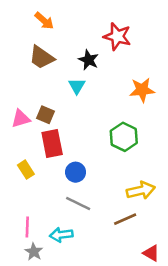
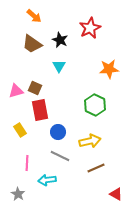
red star: (117, 36) -> (90, 28), turned 30
black star: (89, 60) -> (60, 40), moved
yellow arrow: (141, 190) -> (90, 141), moved
pink line: (27, 227) -> (27, 163), moved
gray star: (34, 252) -> (18, 194), moved

